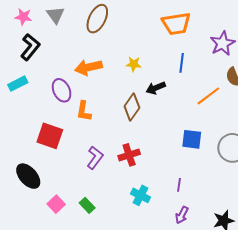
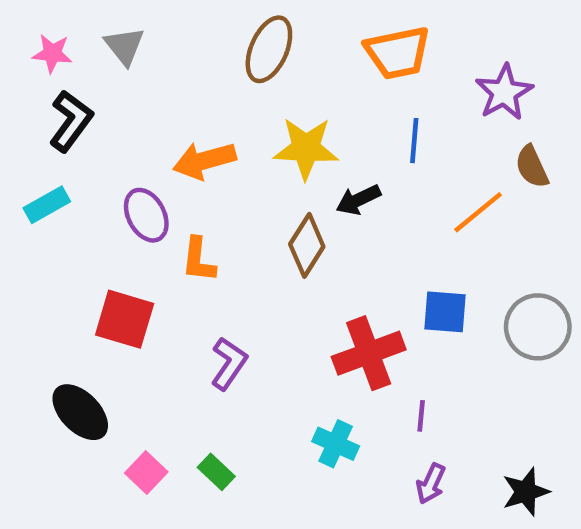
brown ellipse: (97, 19) -> (269, 49), moved
yellow star: (134, 64) -> (306, 148), size x1.8
red cross: (129, 155) -> (369, 353), moved, size x1.4

